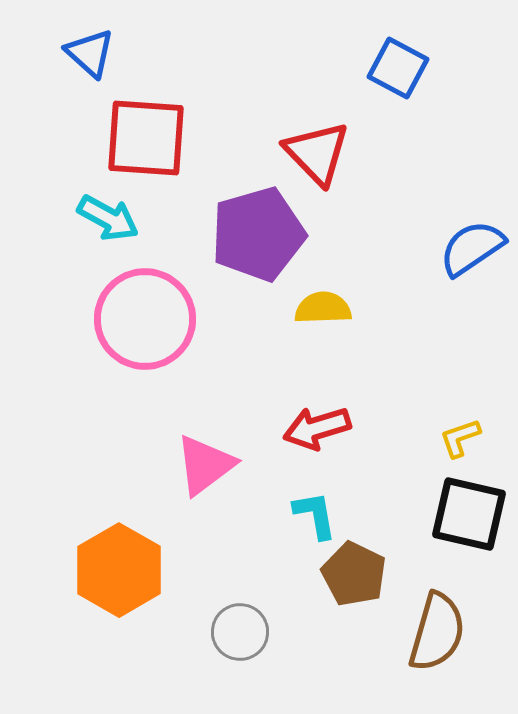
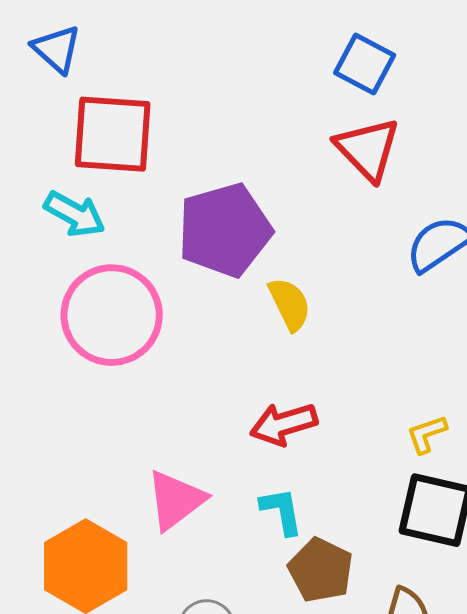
red triangle: (317, 153) -> (368, 149), moved
yellow semicircle: (323, 308) -> (290, 304), turned 66
pink triangle: (205, 465) -> (176, 500), moved

